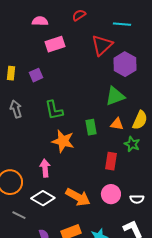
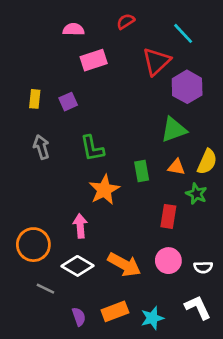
cyan line: (122, 24) -> (183, 33), turned 42
orange star: (63, 141) -> (104, 190), turned 30

